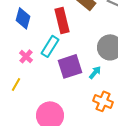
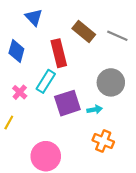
cyan arrow: (95, 72) -> (95, 110), turned 40

